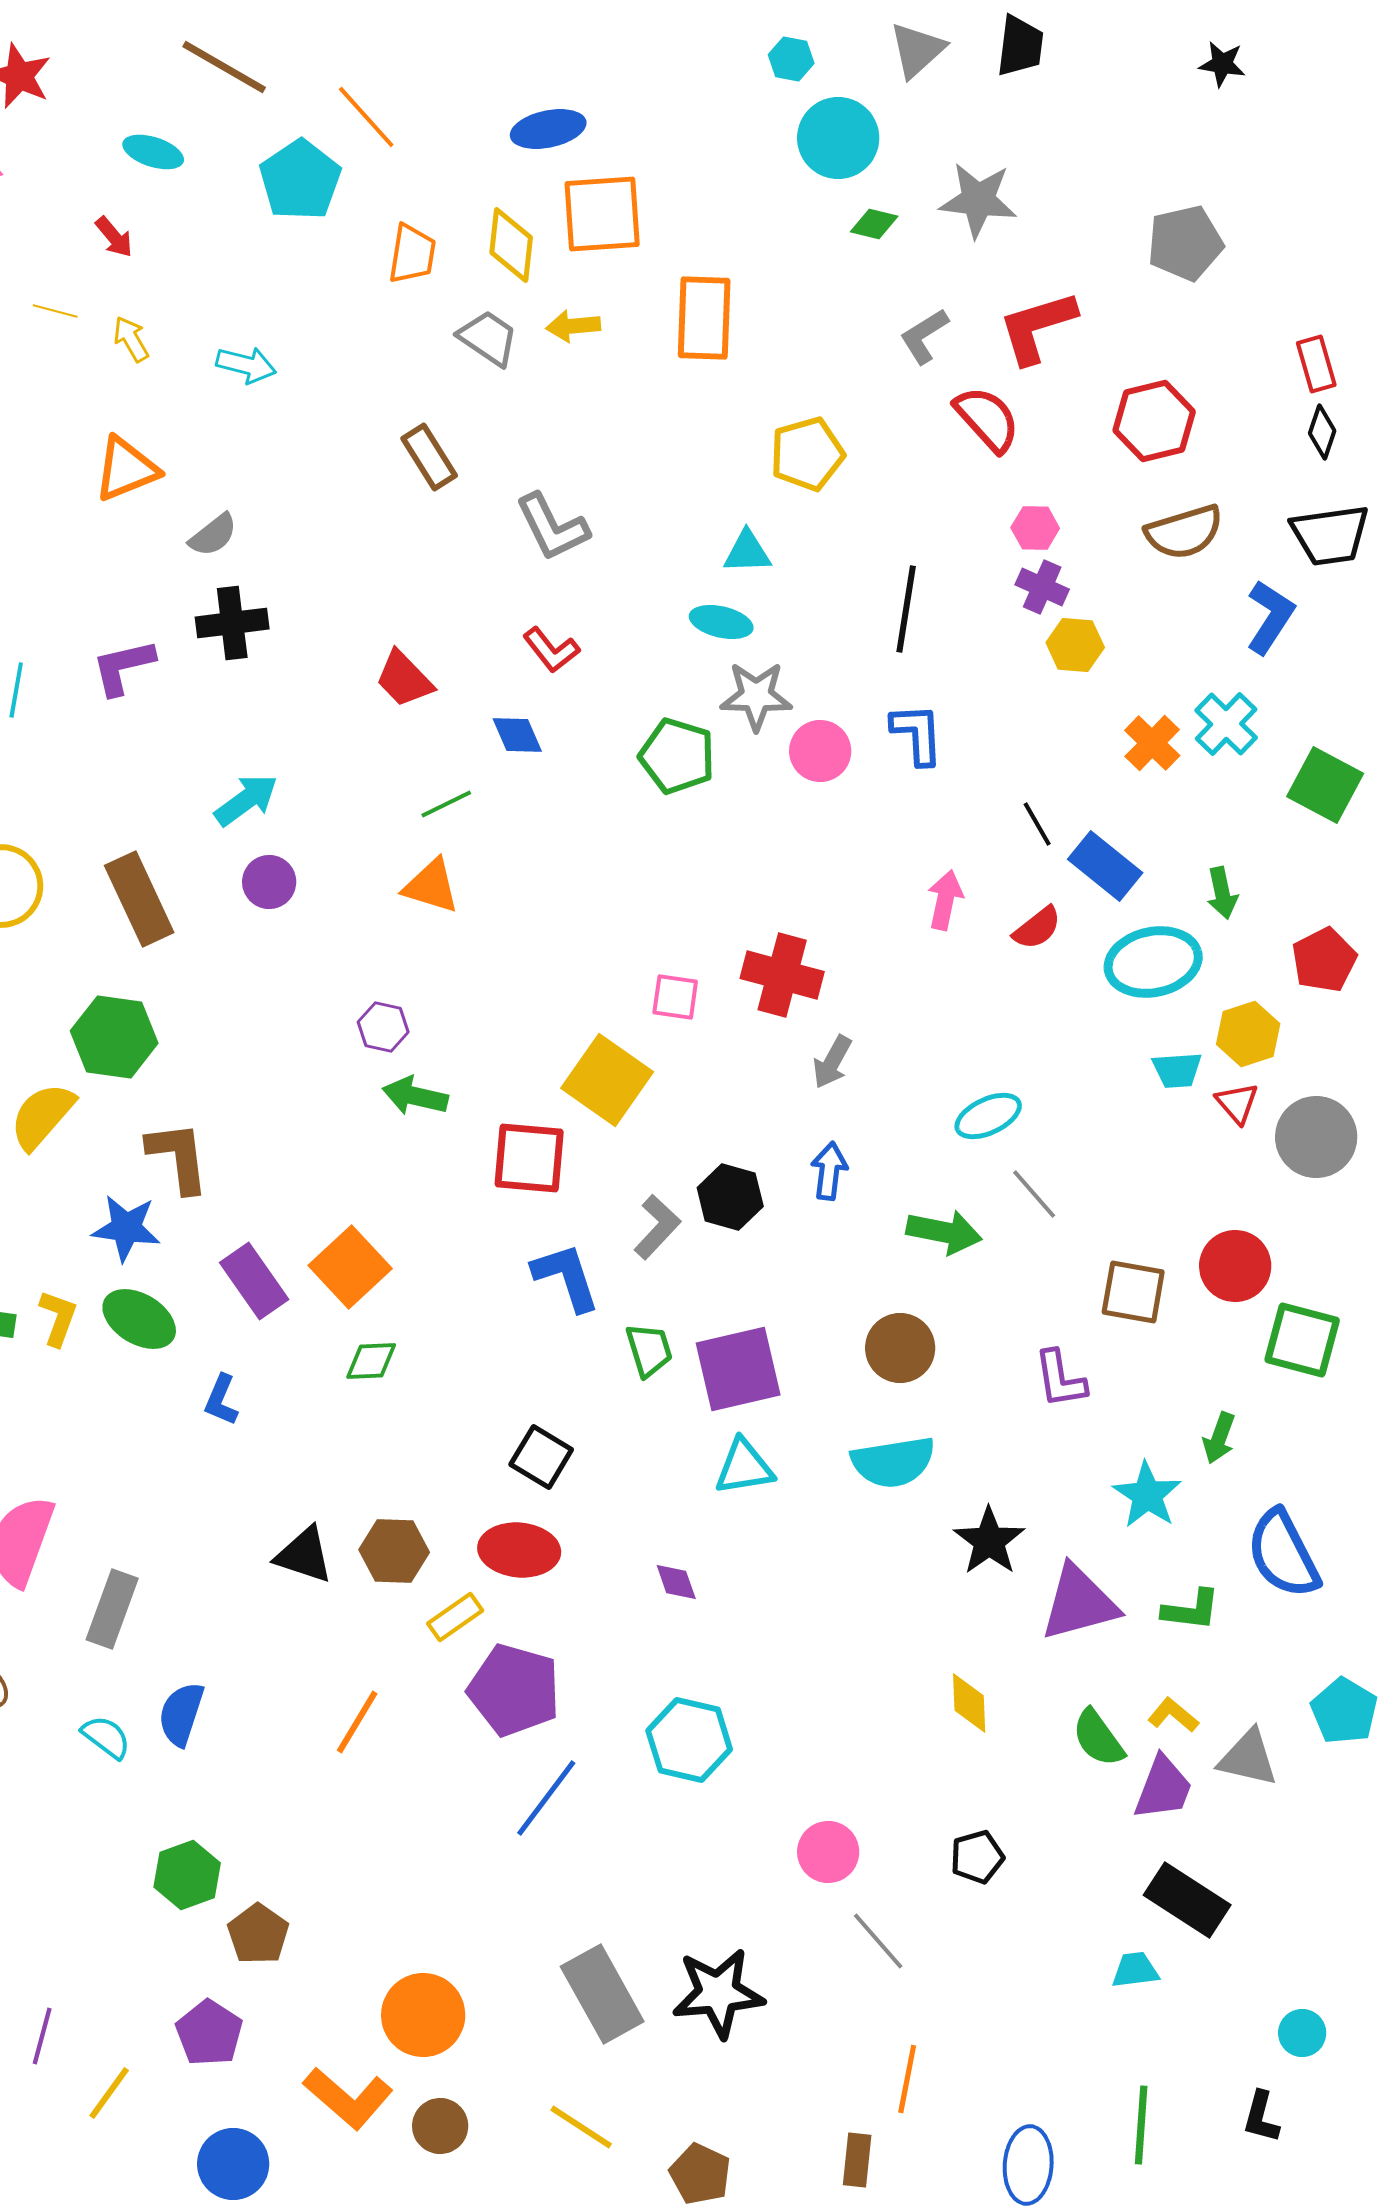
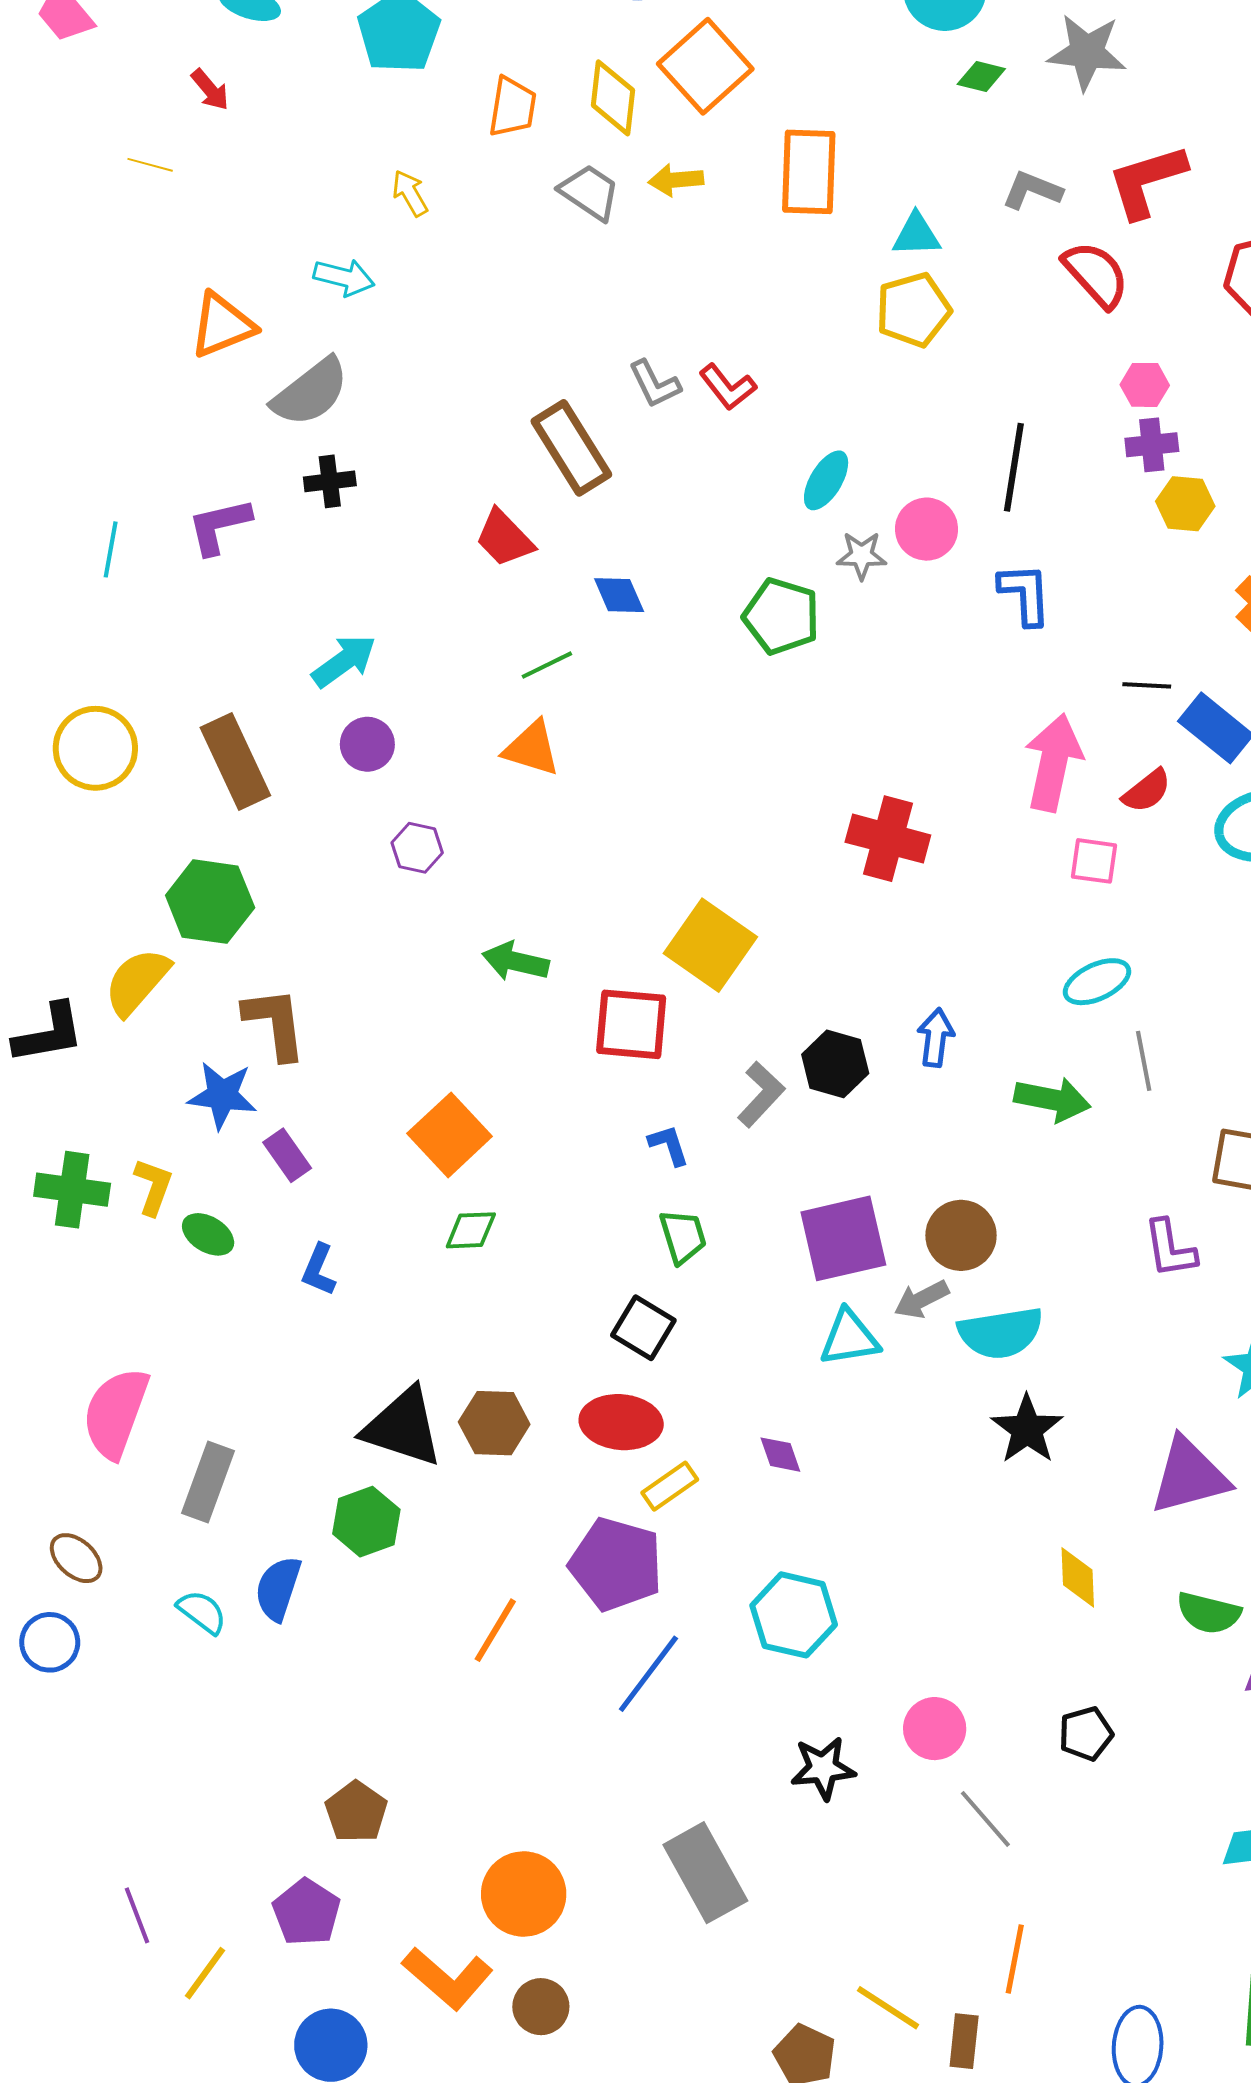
orange square: (602, 214) -> (705, 66), turned -38
gray L-shape: (924, 336) -> (1032, 190), turned 54
yellow arrow: (131, 339) -> (410, 193), moved
cyan arrow: (246, 365) -> (344, 277), moved
brown rectangle: (429, 457) -> (571, 448), moved, size x1.4
gray L-shape: (552, 527) -> (655, 384), size x0.7
gray semicircle: (213, 535) -> (311, 392), size x1.6
cyan triangle: (747, 552) -> (916, 235), moved
purple cross: (1042, 587) -> (1152, 445), turned -30
cyan ellipse: (721, 622) -> (826, 480), turned -72
black cross: (232, 623) -> (330, 481), size x0.7
red L-shape: (551, 650) -> (728, 387), moved
gray star: (756, 696) -> (862, 555), size x0.7
pink circle: (820, 751) -> (927, 529), moved
black line: (1037, 824) -> (1147, 685), turned -57
pink arrow: (945, 900) -> (1053, 762), size x1.6
pink square: (675, 997) -> (1094, 861), moved
purple hexagon: (383, 1027) -> (417, 848), moved
gray arrow: (832, 1062) -> (921, 1299), moved, turned 34
gray line: (1034, 1194) -> (1144, 1061), turned 30
blue L-shape: (566, 1277) -> (669, 1145), size x0.6
purple rectangle: (254, 1281) -> (287, 1155), moved, size x0.7
green ellipse: (139, 1319) -> (208, 1234), moved, size x0.7
brown circle: (900, 1348) -> (961, 1235), moved
green trapezoid: (649, 1350) -> (683, 1236), moved
black star: (989, 1541) -> (1027, 1429), moved
black triangle: (304, 1555) -> (403, 1427), size x1.4
yellow rectangle: (455, 1617) -> (670, 1486), moved
orange line: (357, 1722) -> (495, 1630), moved
green semicircle: (1098, 1738) -> (1209, 1613), turned -40
green hexagon: (187, 1875) -> (366, 1522), moved
black star: (718, 1993) -> (823, 1768), moved, size x0.7
purple line: (42, 2036) -> (137, 1915), turned -36
yellow line: (581, 2127) -> (888, 2008), moved

